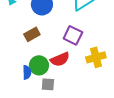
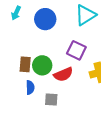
brown rectangle: (32, 34) -> (25, 64), moved, turned -56
green circle: (39, 65) -> (42, 65), moved

